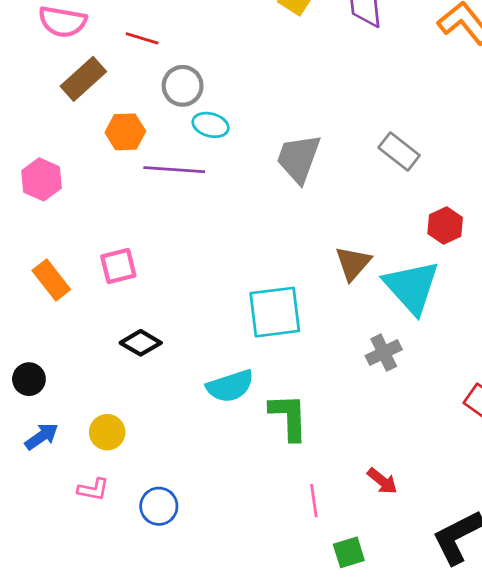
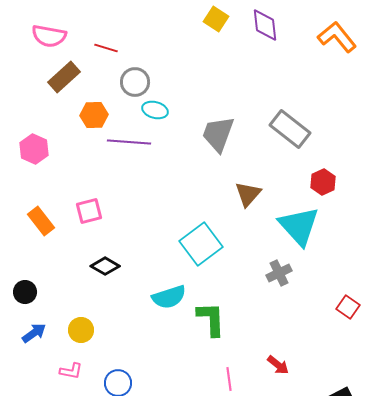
gray rectangle: (399, 151) -> (290, 129), size x1.4
brown triangle: (353, 263) -> (248, 194), moved
cyan square: (275, 312) -> (201, 244), turned -30

